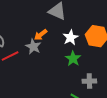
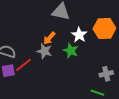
green star: (73, 59) -> (71, 51), moved

